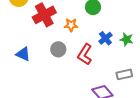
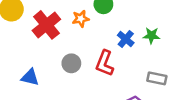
orange star: (71, 25) -> (81, 19), moved
gray rectangle: (124, 74) -> (157, 78), turned 35

